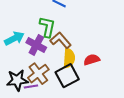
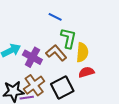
green L-shape: (47, 27) -> (68, 38), moved
yellow semicircle: (69, 58) -> (82, 52), moved

